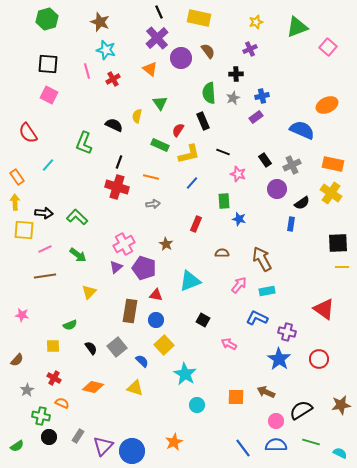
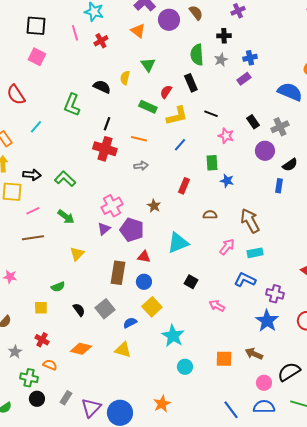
blue semicircle: (142, 361) -> (130, 323), turned -72

